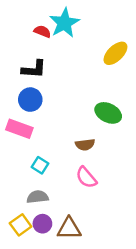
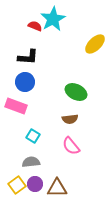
green ellipse: (108, 113) -> (76, 92), moved

